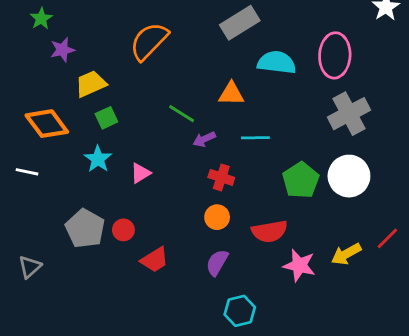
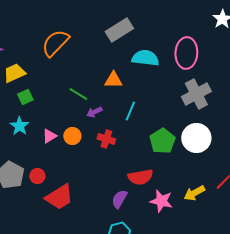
cyan line: (255, 138) -> (130, 111), turned -66
orange circle: (217, 217) -> (72, 136), moved
red trapezoid: (155, 260) -> (59, 197), size x1.4
purple semicircle: (217, 263) -> (119, 199), moved

